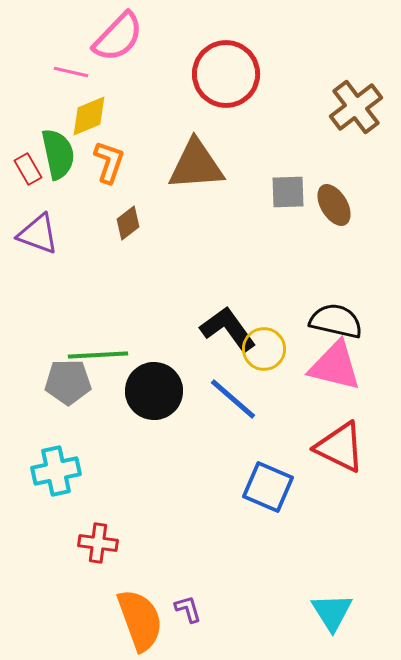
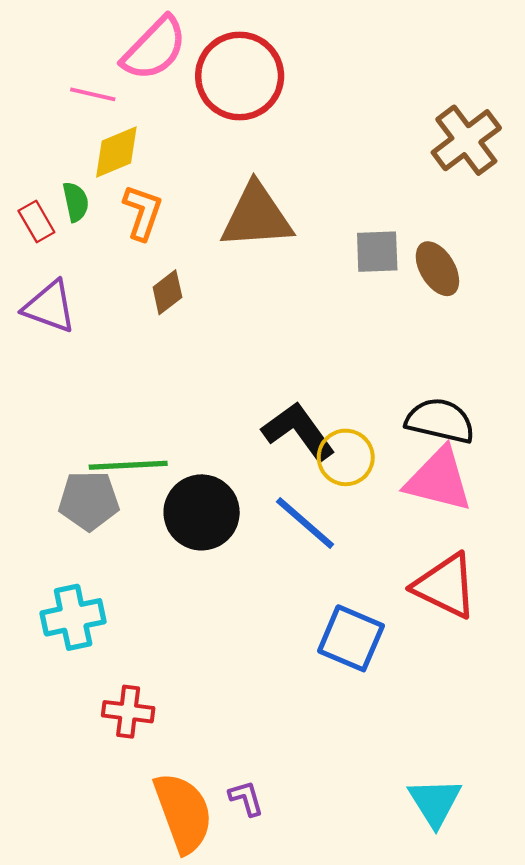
red circle: (226, 74) -> (240, 76), moved
green semicircle: (58, 154) -> (76, 202), size x0.6

